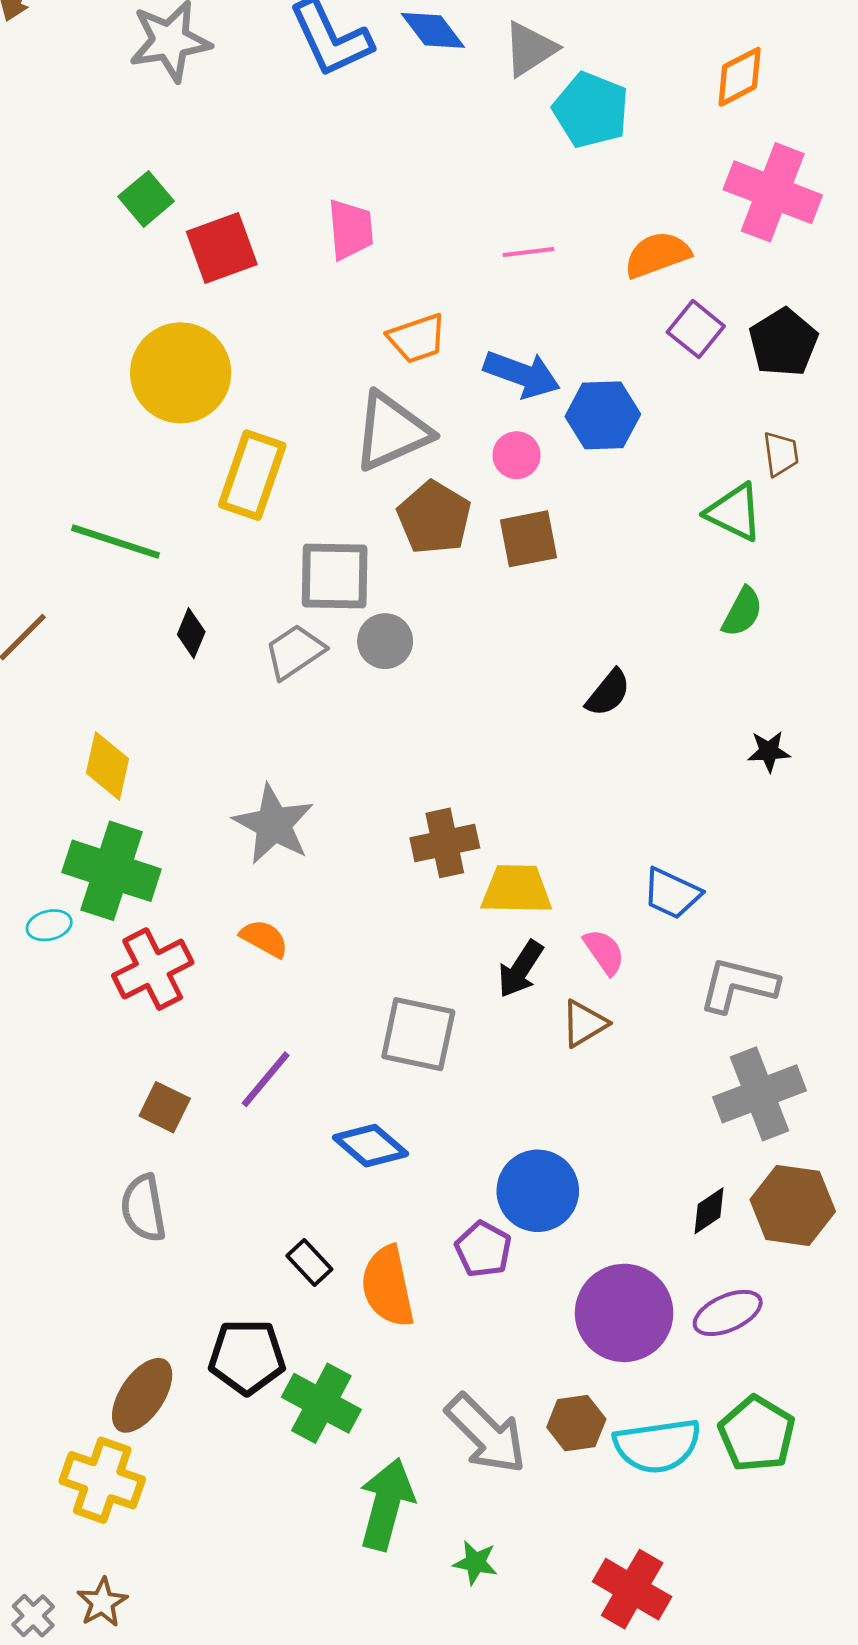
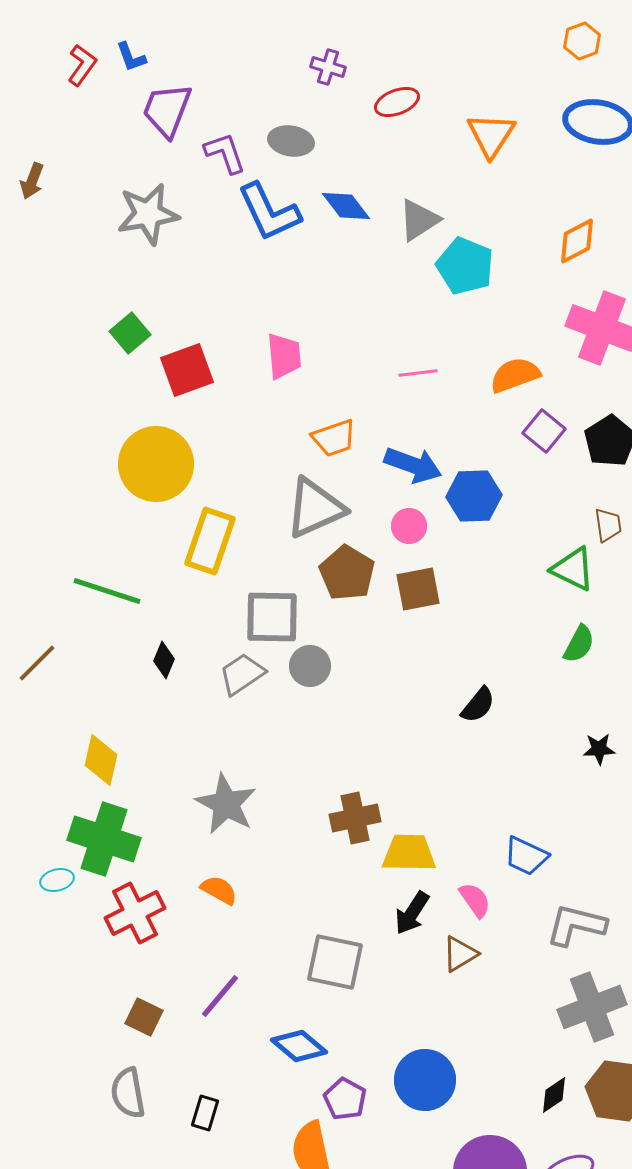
purple pentagon: (483, 1249) -> (345, 1099), moved
black rectangle: (309, 1263) -> (205, 1113), moved, turned 60

